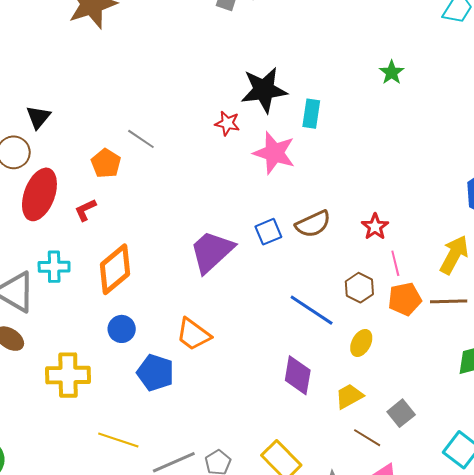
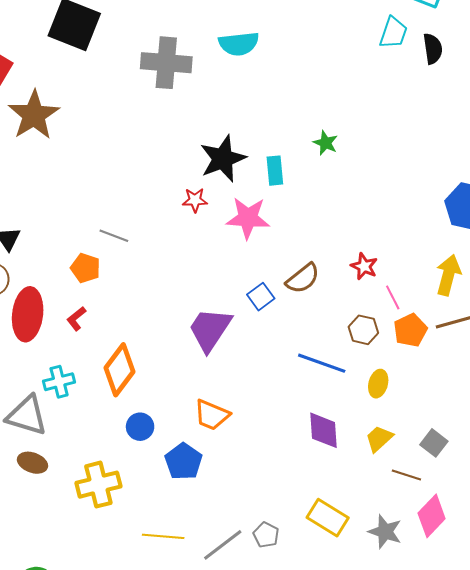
green star: (392, 72) -> (326, 143), moved
blue pentagon: (155, 373) -> (184, 461), turned 30

